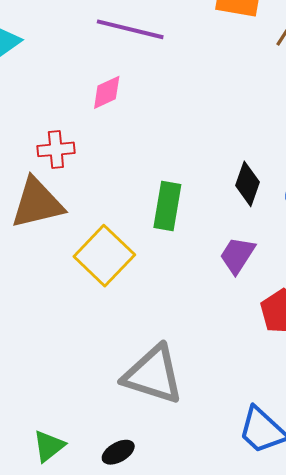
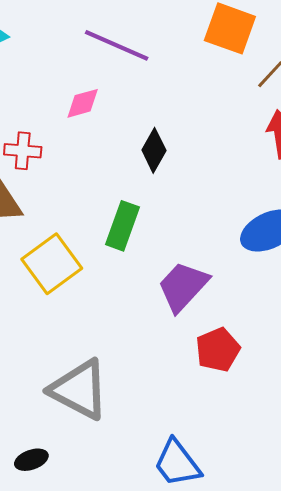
black diamond: (248, 184) -> (154, 150), moved
purple trapezoid: (237, 255) -> (183, 286), size x1.4

